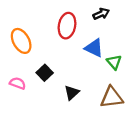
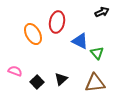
black arrow: (101, 14) -> (102, 12), moved
orange ellipse: (21, 41) -> (33, 34), moved
black square: (45, 73) -> (37, 82), moved

